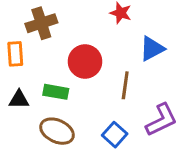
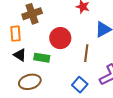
black triangle: (19, 100) -> (20, 55), moved, turned 32
brown ellipse: (57, 131) -> (30, 82), moved, turned -40

